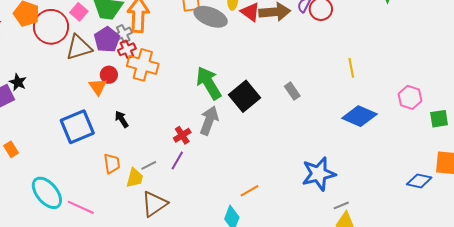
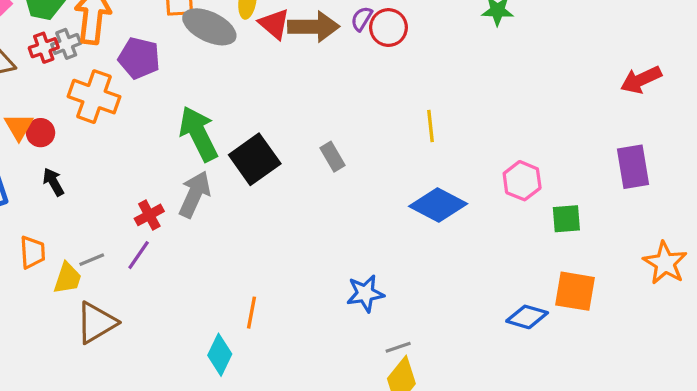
purple pentagon: (107, 40) -> (139, 58), moved, turned -30
red cross: (127, 49) -> (44, 48), moved
red circle: (109, 75) -> (41, 133), moved
blue star: (319, 174) -> (365, 293), size x0.7
orange line: (249, 191) -> (252, 313), turned -54

